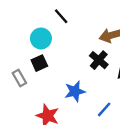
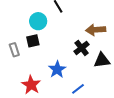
blue star: (75, 91) -> (57, 69), turned -30

